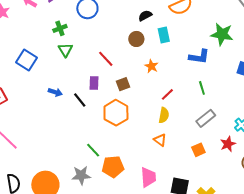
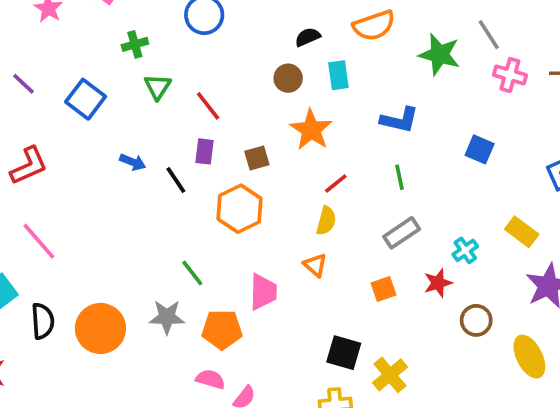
green cross: (60, 28) -> (135, 44), moved
green star: (222, 34) -> (439, 54), moved
red line: (106, 59) -> (208, 106), moved
orange star: (151, 66) -> (311, 130), size x1.6
orange pentagon: (113, 167) -> (222, 329), moved
pink trapezoid: (148, 177) -> (263, 292), moved

